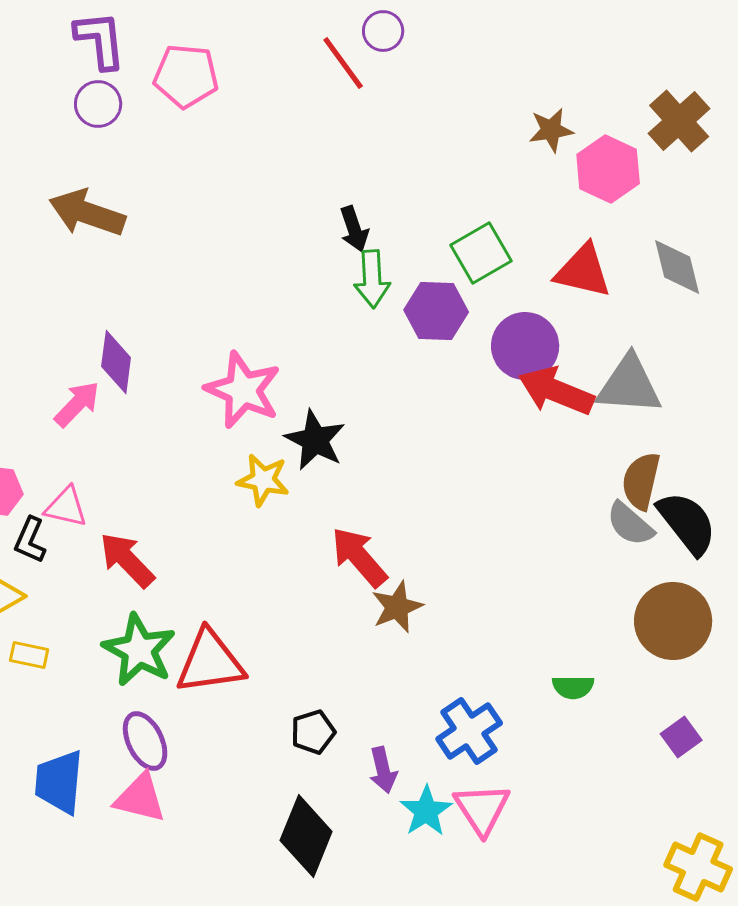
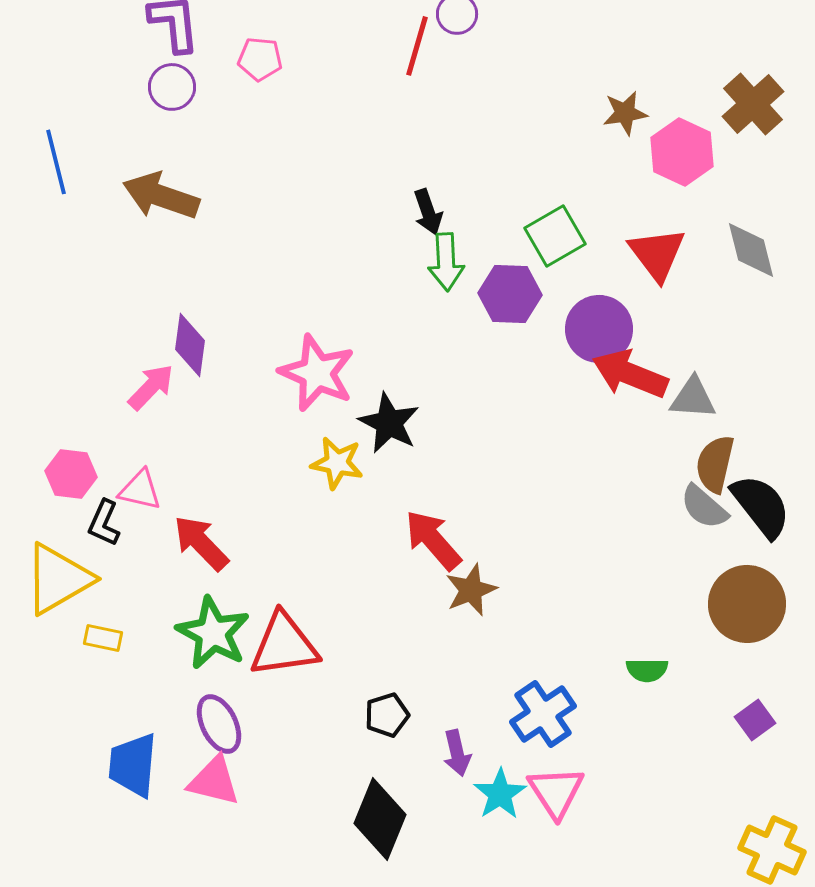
red line: (343, 63) -> (417, 46), turned 52
pink pentagon: (186, 76) -> (260, 59), size x0.7
red triangle: (583, 271) -> (657, 254), turned 40
gray triangle: (629, 385) -> (693, 398), moved, size x0.7

